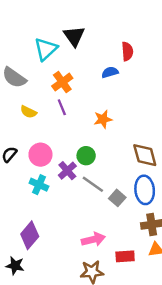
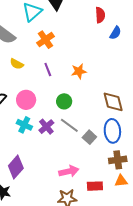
blue semicircle: (110, 72) -> (115, 33), moved, turned 136
purple line: (62, 107) -> (48, 70), moved
purple cross: (67, 171) -> (46, 127), moved

